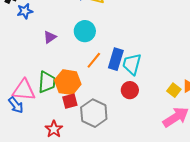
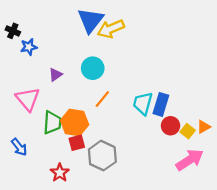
blue rectangle: (116, 59) -> (161, 104), moved
pink triangle: (24, 90) -> (28, 99), moved, turned 45
red circle: (130, 90) -> (170, 126), moved

